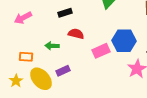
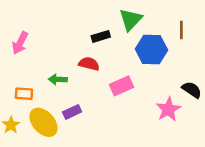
black rectangle: (65, 13) -> (101, 36), moved
pink arrow: (23, 18) -> (20, 43), turned -36
blue hexagon: (124, 41) -> (151, 49), moved

